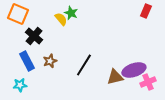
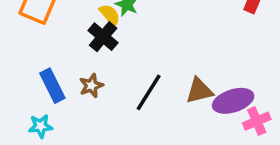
black cross: (34, 36) -> (103, 37), moved
brown triangle: (115, 77) -> (199, 91), moved

